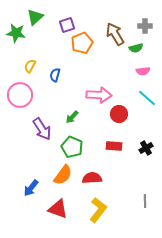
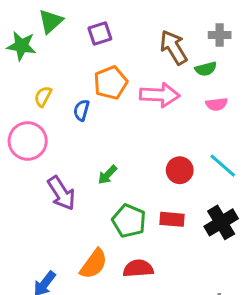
orange pentagon: (82, 43) -> (111, 83), moved
pink arrow: (99, 95) -> (160, 95), moved
cyan line: (147, 98) -> (223, 166), moved
green pentagon: (72, 147) -> (129, 221), moved
black cross: (146, 148) -> (221, 222), size x1.5

